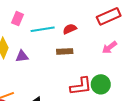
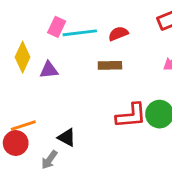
pink rectangle: (18, 19) -> (57, 27), moved

